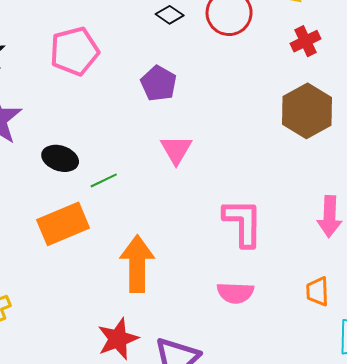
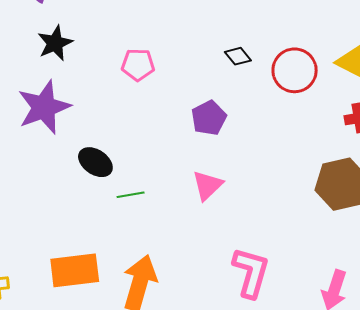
pink pentagon: (74, 51) -> (138, 65), size x0.7
orange rectangle: (63, 224) -> (75, 270), moved

